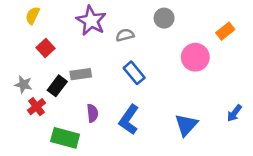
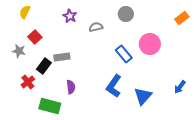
purple star: (91, 21) -> (70, 16), size x0.6
orange rectangle: (225, 31) -> (182, 18), moved
blue rectangle: (134, 73) -> (124, 54), moved
gray star: (23, 85) -> (19, 51), moved
blue L-shape: (129, 120) -> (114, 86), moved

